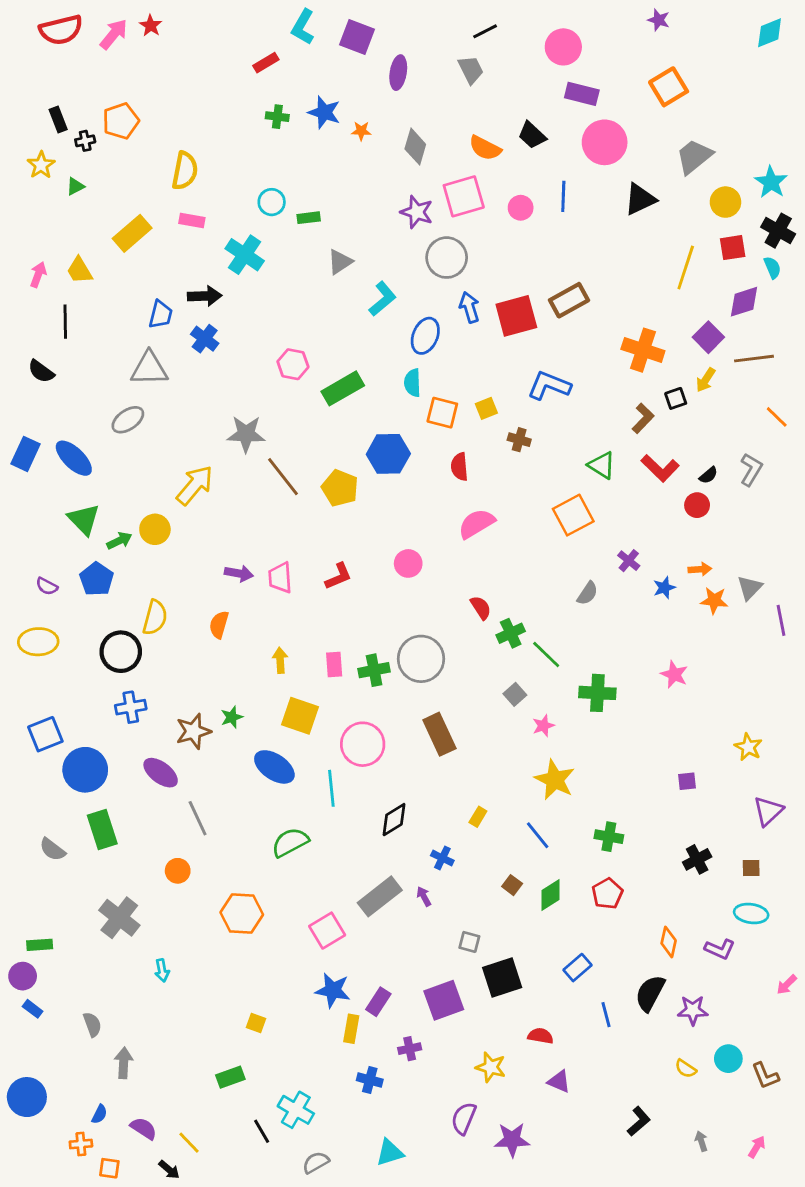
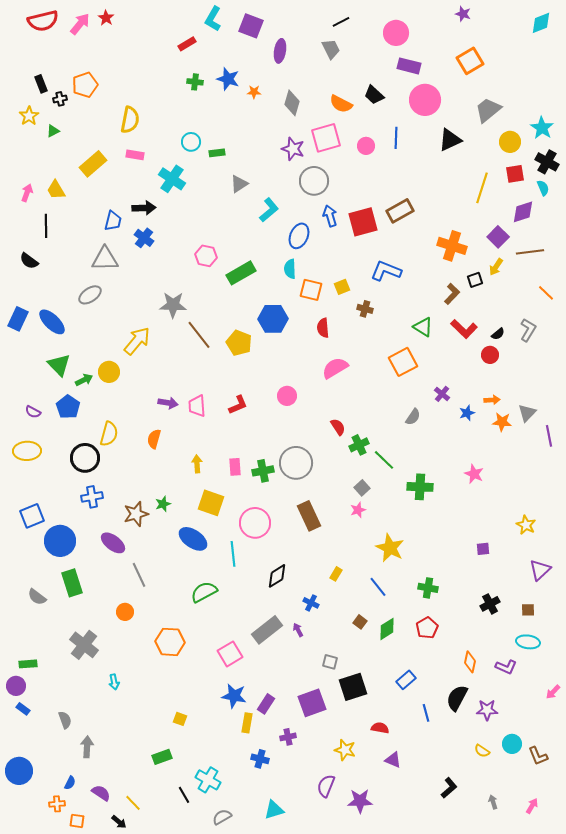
pink star: (543, 726) -> (358, 510), moved

